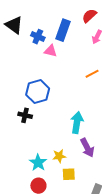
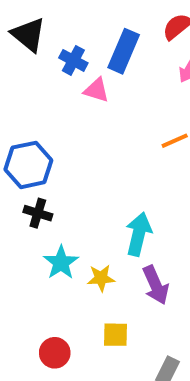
blue hexagon: (38, 92) -> (28, 165), moved
yellow star: (59, 156) -> (101, 278), moved
cyan star: (38, 163) -> (61, 263), moved

